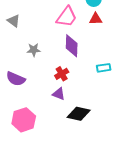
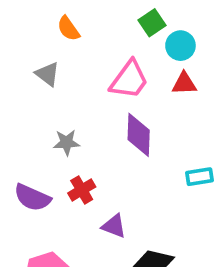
gray triangle: (14, 21) -> (47, 74), moved
red cross: (62, 74) -> (82, 190), moved

